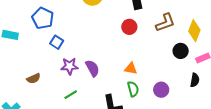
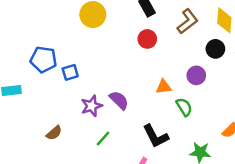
blue square: (57, 42) -> (70, 72), moved, turned -32
green semicircle: (133, 89) -> (184, 107), moved
purple circle: (161, 90) -> (196, 75), moved

